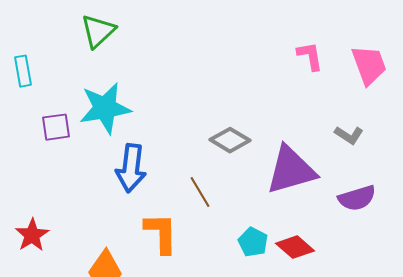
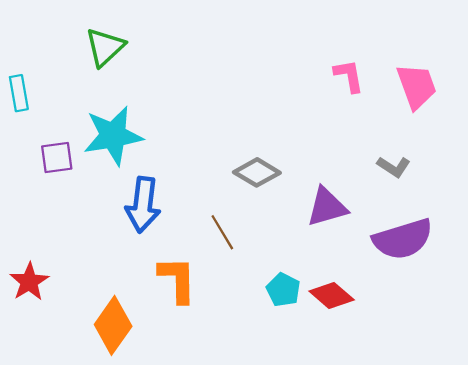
purple triangle: (291, 170) -> (327, 207), size x0.7
purple semicircle: (357, 198) -> (403, 239), size x1.4

